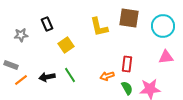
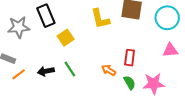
black rectangle: (47, 24) -> (46, 16), size x1.5
gray star: (21, 35) -> (19, 27), size x1.5
orange arrow: (107, 76) -> (109, 70), turned 48

